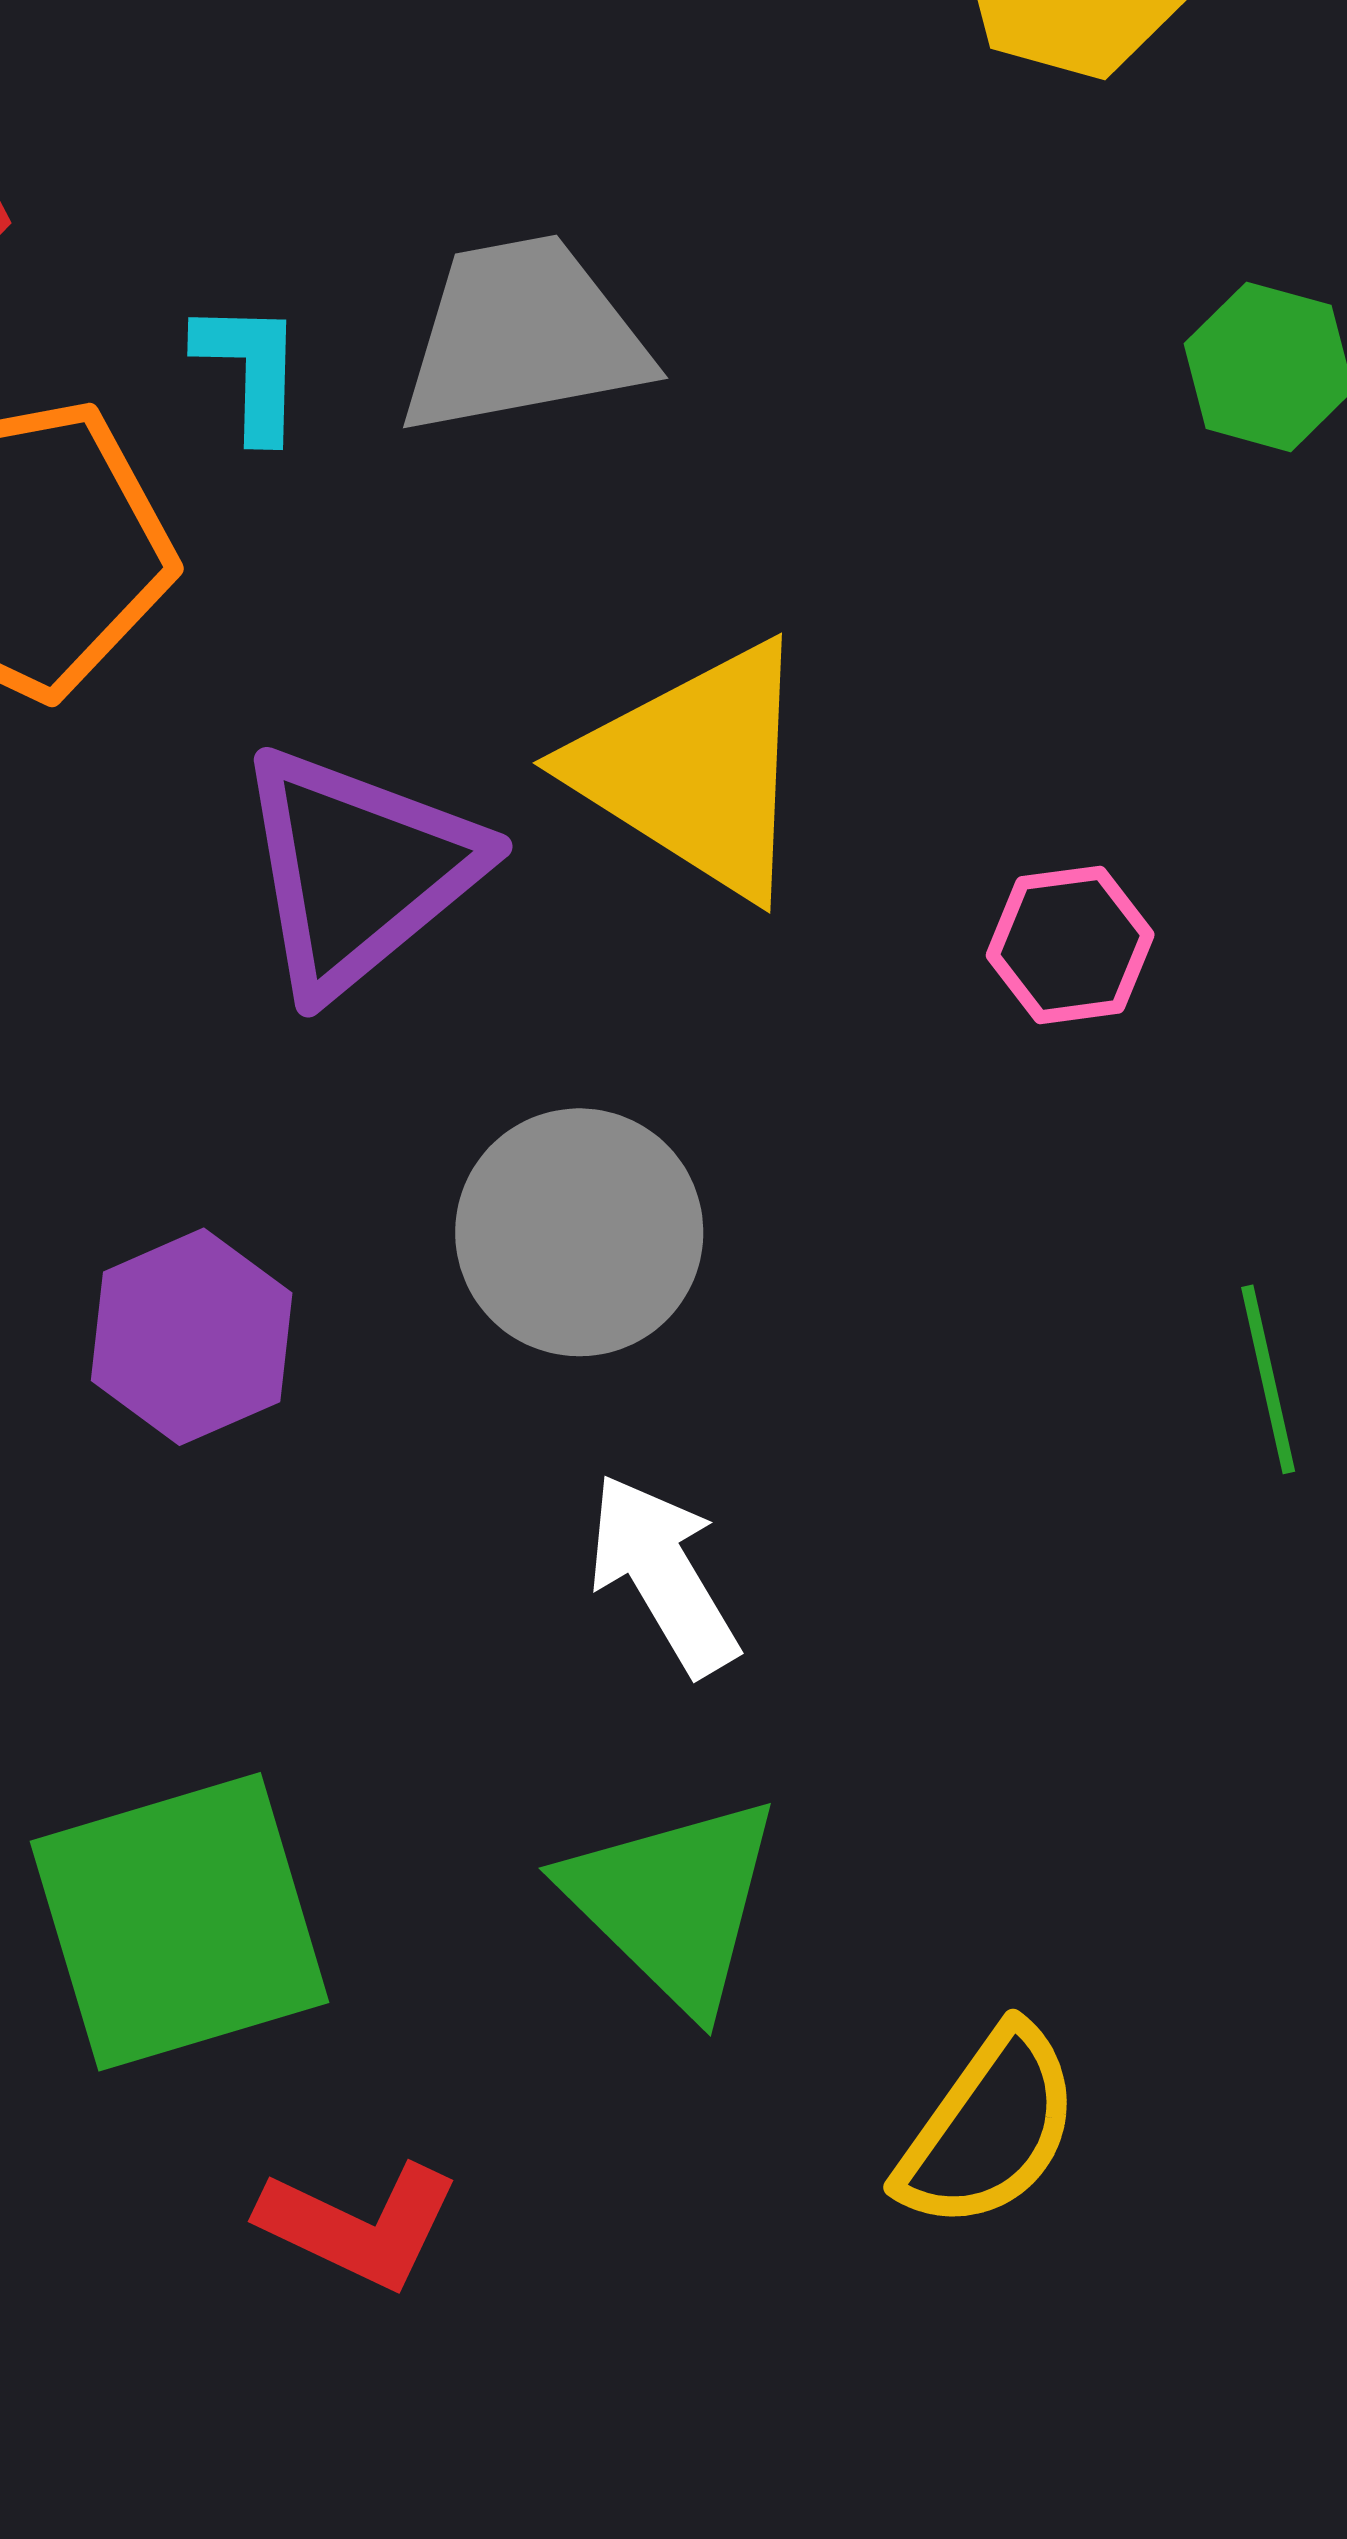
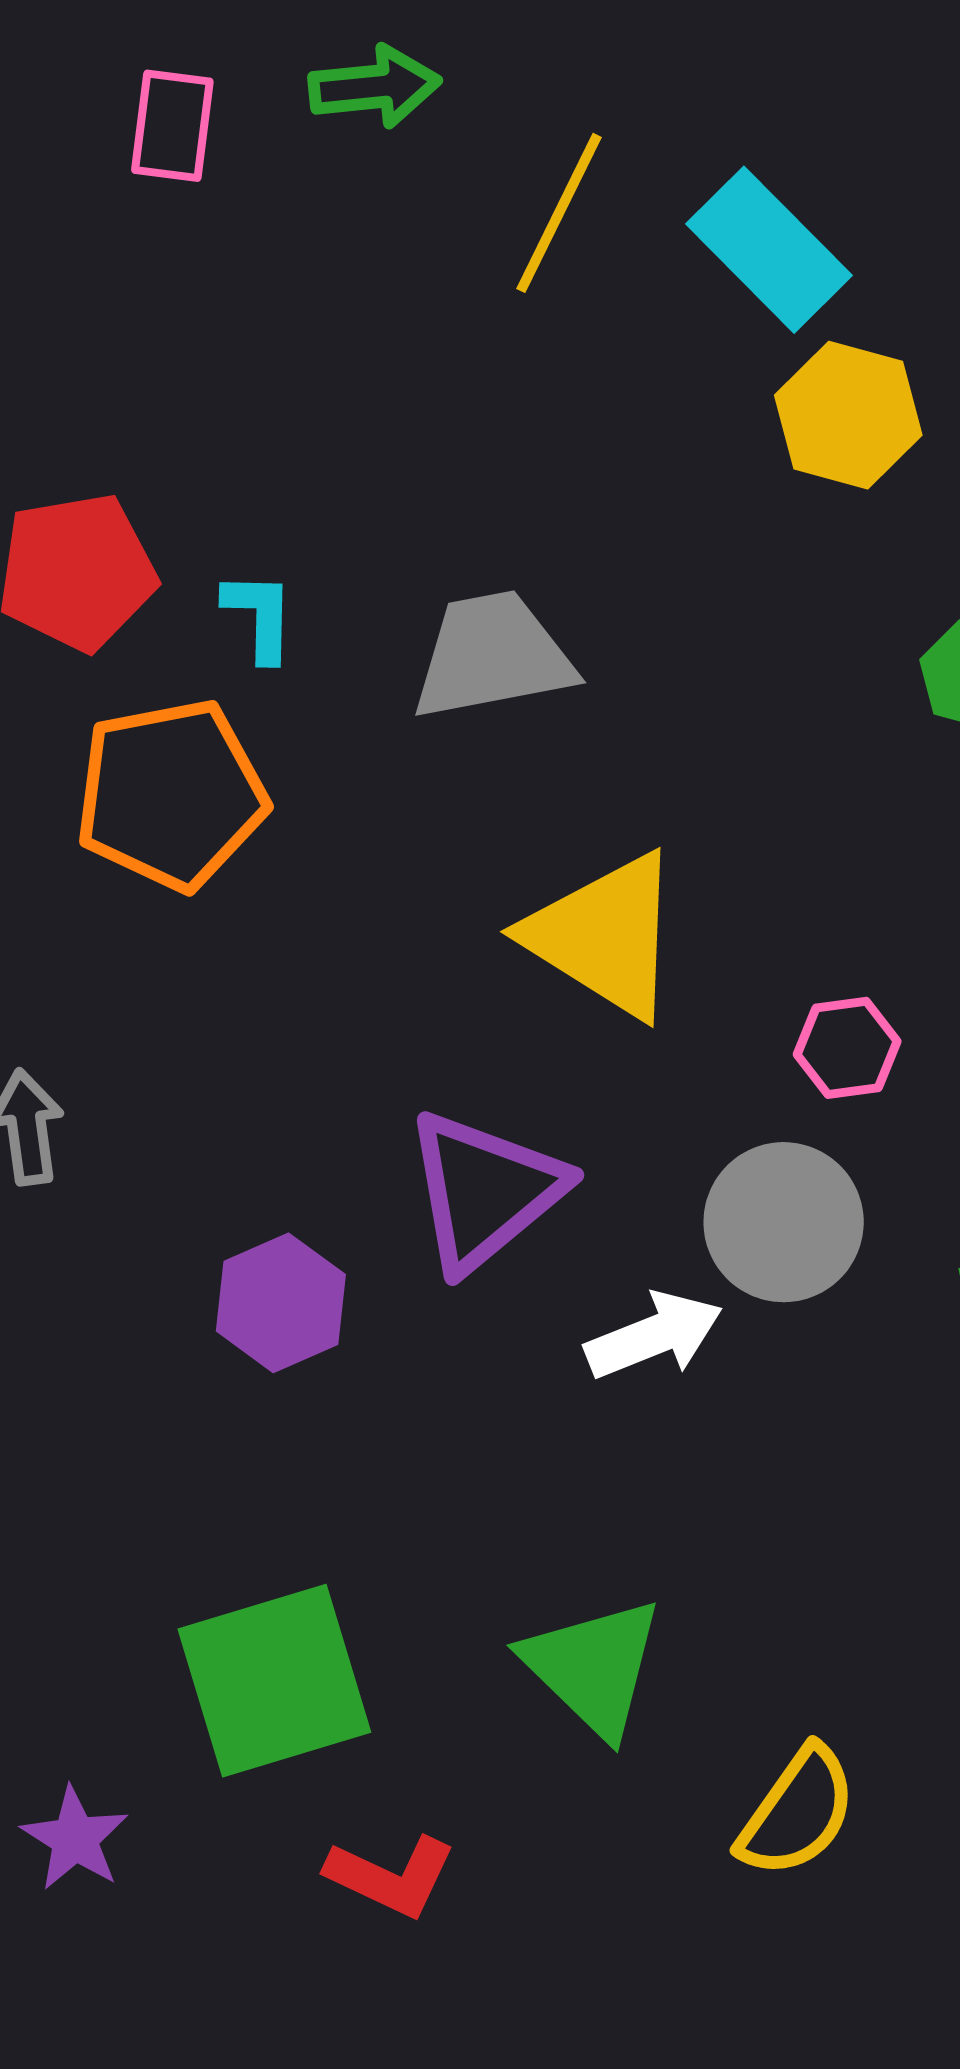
cyan L-shape: (250, 370) -> (259, 616), moved
purple triangle: (358, 870) -> (485, 1191), moved
gray circle: (579, 1232) -> (784, 1222), moved
white arrow: (663, 1574) -> (654, 1336), moved, turned 99

